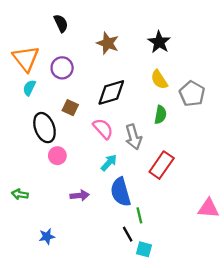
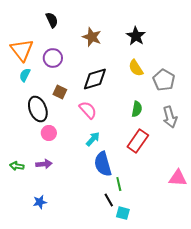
green semicircle: (160, 115) -> (137, 109), moved
gray arrow: (133, 137) -> (170, 117), moved
purple arrow: (80, 195) -> (44, 164), moved

